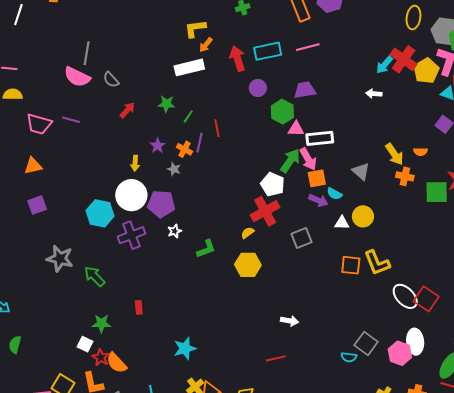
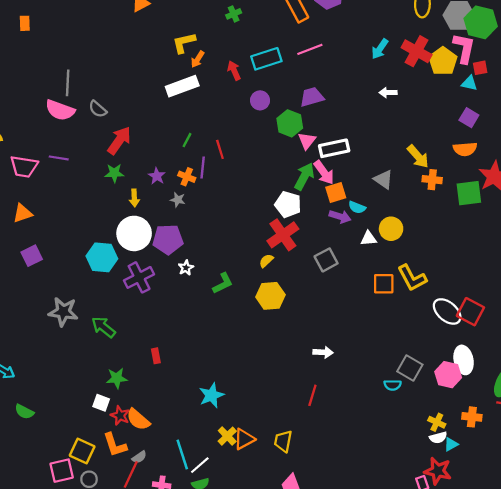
red arrow: (238, 59) -> (234, 70), size x0.7
cyan arrow: (384, 65) -> (380, 49), moved
green star: (166, 104) -> (114, 173), moved
red arrow: (127, 110) -> (119, 140), size x1.5
pink triangle: (296, 129) -> (307, 141), turned -48
orange semicircle: (420, 152) -> (465, 149), moved, size x1.5
green semicircle: (15, 345) -> (24, 412), turned -72
red line: (276, 358) -> (312, 395), turned -54

